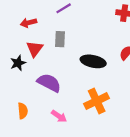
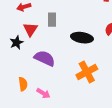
pink arrow: (59, 116) -> (43, 93), moved

